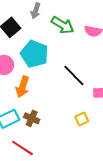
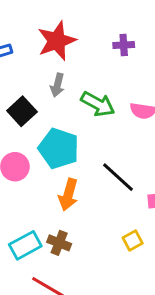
orange arrow: (23, 87) -> (68, 195), moved

